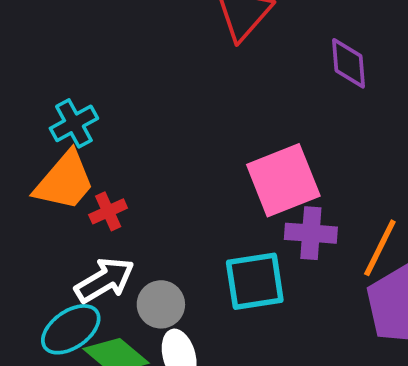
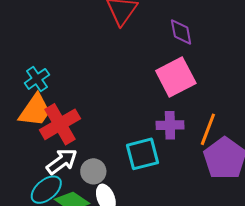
pink square: (283, 180) -> (176, 77), moved
red cross: (108, 211) -> (60, 124), size x2.0

